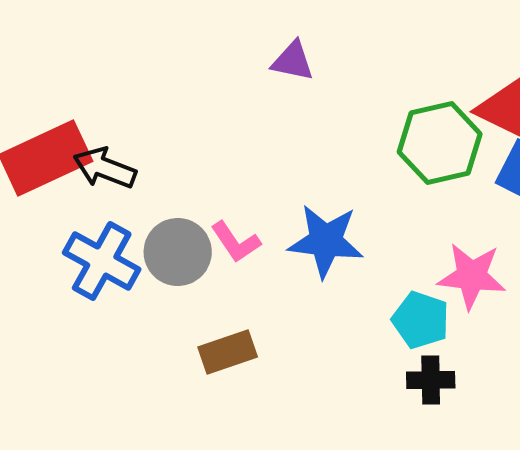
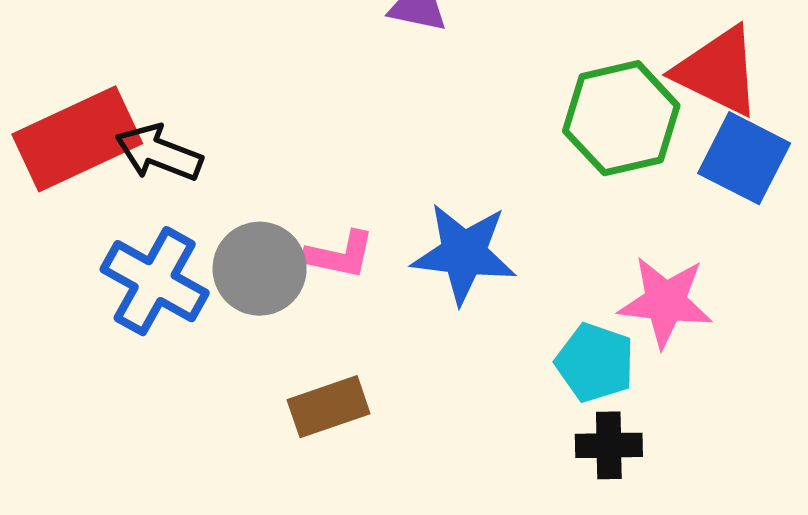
pink L-shape: (236, 242) -> (340, 255), turned -44

